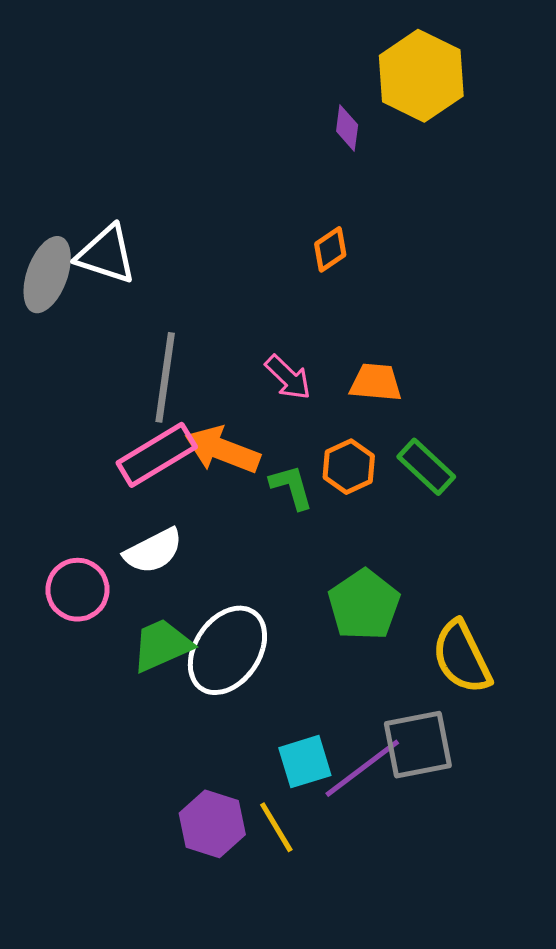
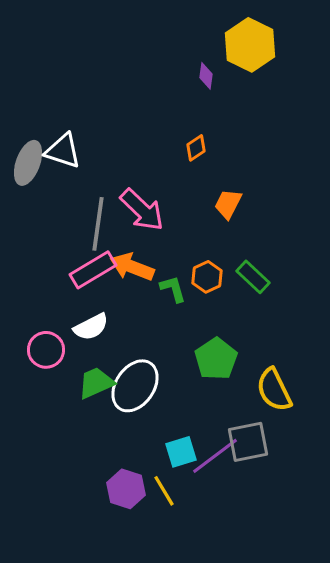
pink arrow: (288, 377) -> (142, 210), moved, size x1.6
orange trapezoid: (376, 382) -> (228, 204), moved, turned -68

